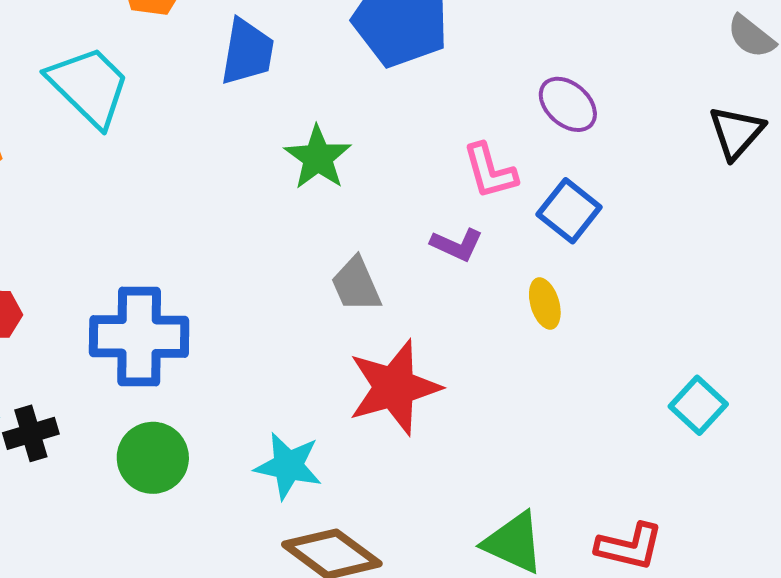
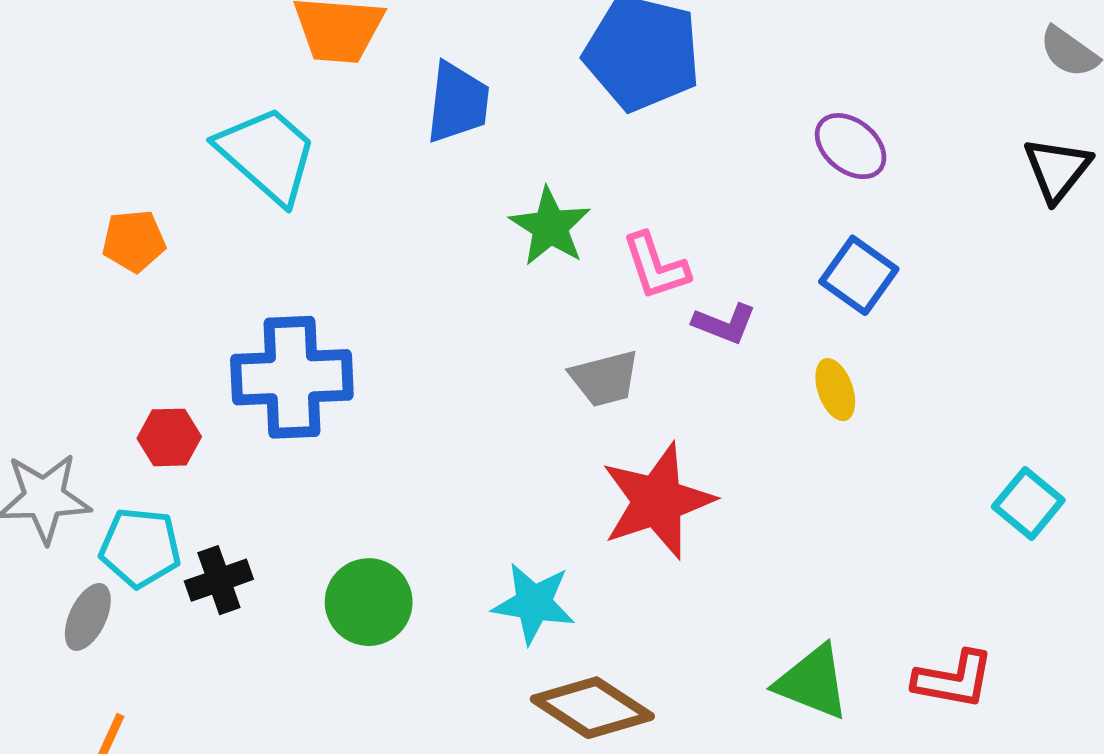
pink L-shape: (490, 171) -> (656, 266), moved
gray trapezoid: (356, 284) -> (605, 378), turned -78
blue cross: (139, 337) -> (292, 377), moved

